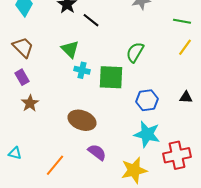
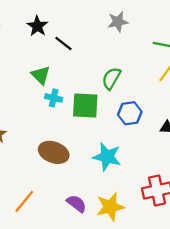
blue hexagon: (147, 100) -> (130, 113), moved
cyan star: (147, 134) -> (107, 157), moved
purple semicircle: (97, 152) -> (77, 204), moved

